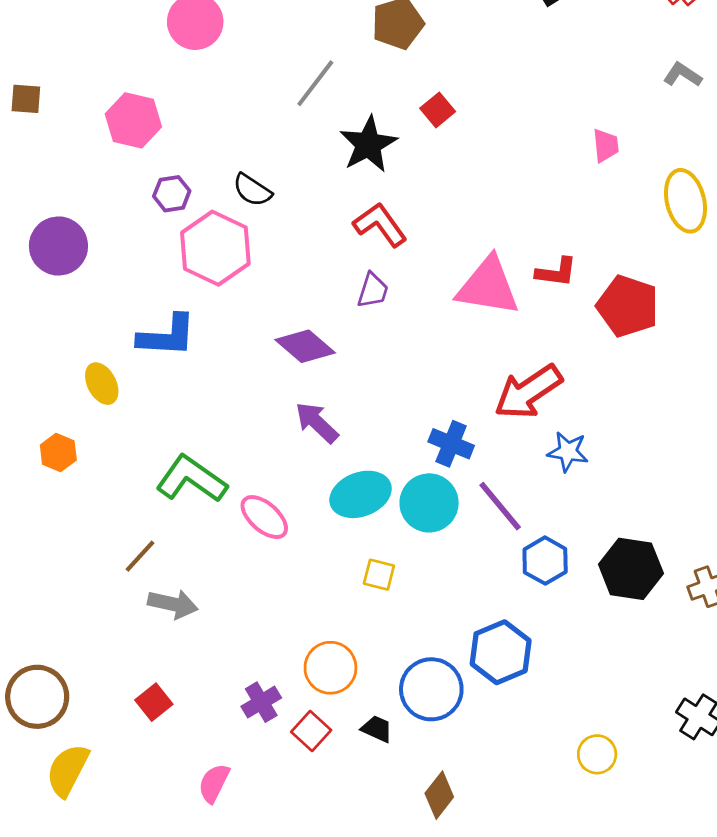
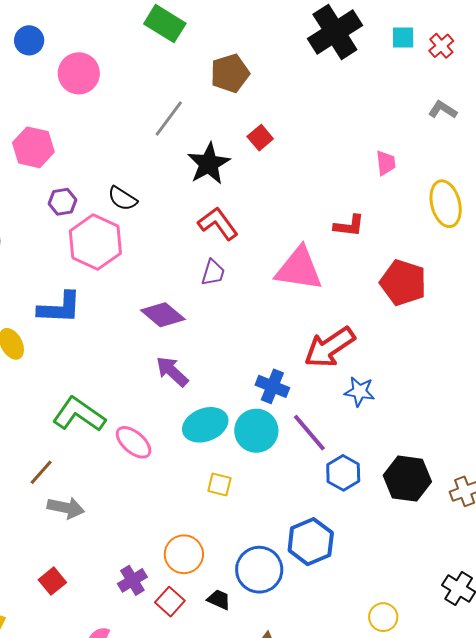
red L-shape: (556, 272) -> (349, 226), moved

